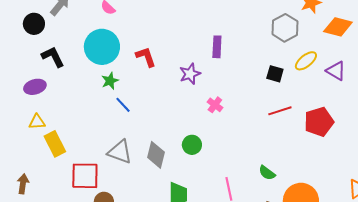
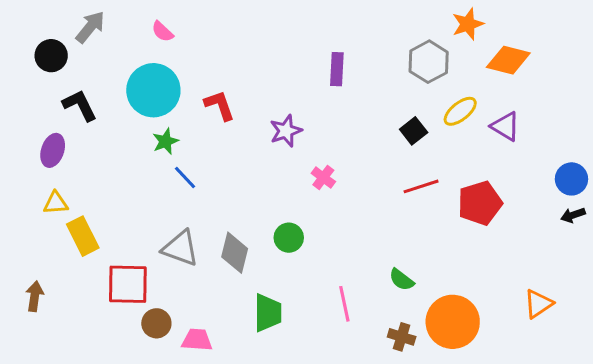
purple rectangle: (217, 47) -> (337, 69), moved
black square: (275, 74) -> (414, 131), turned 36
purple ellipse: (35, 87) -> (53, 150), turned -55

